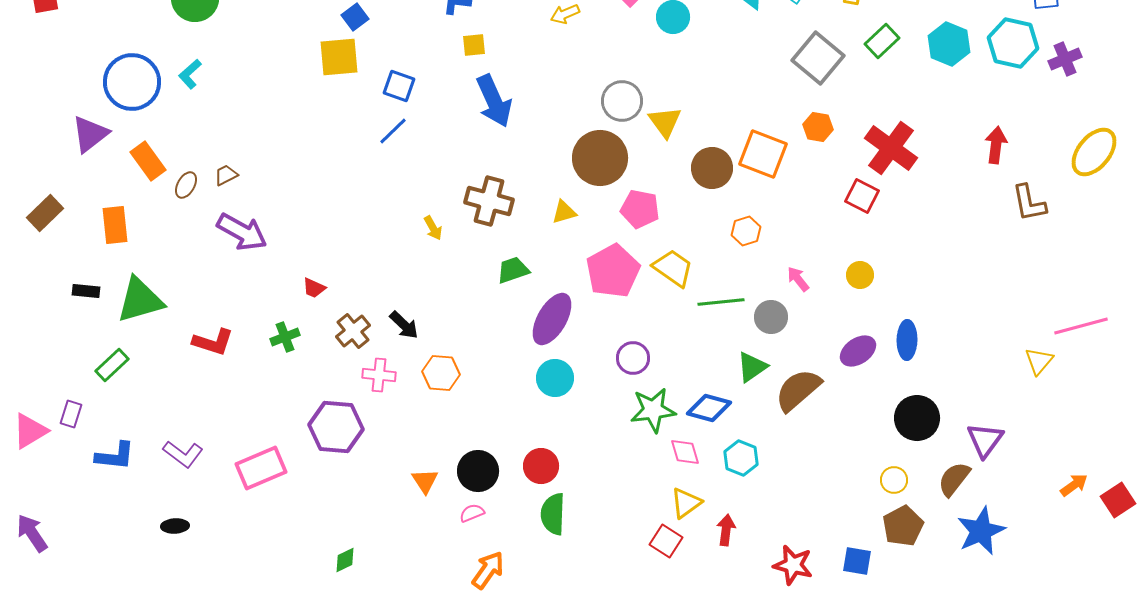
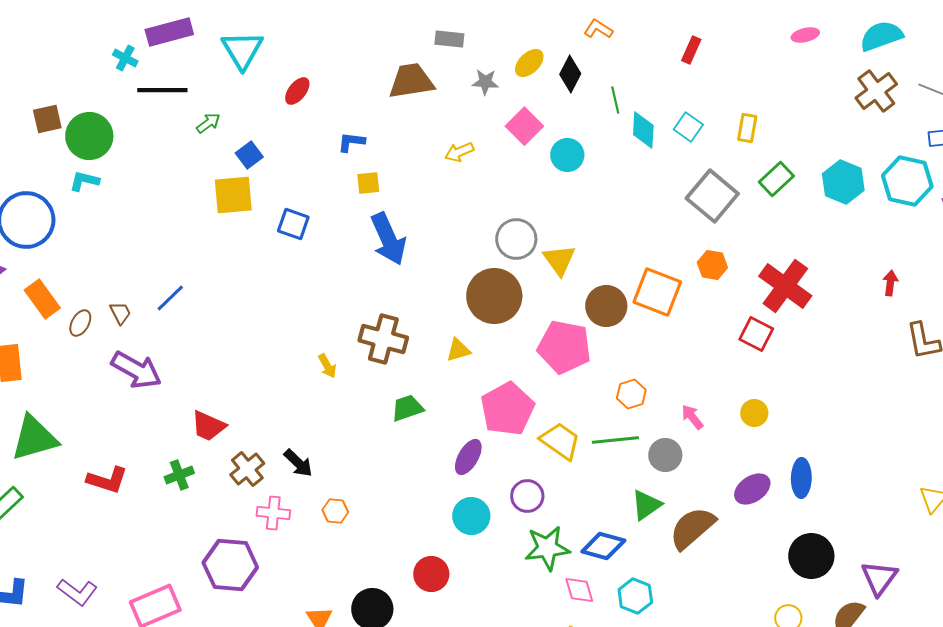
cyan L-shape: (190, 74) -> (84, 181), moved, turned 56
blue line: (393, 131) -> (170, 298), moved
red arrow: (996, 145) -> (890, 283), size x0.7
brown trapezoid: (226, 175) -> (120, 313), turned 90
pink pentagon: (640, 209) -> (564, 347), moved, size x1.4
orange hexagon: (746, 231) -> (631, 394), moved
yellow trapezoid: (673, 268) -> (560, 441), moved
red trapezoid: (314, 288) -> (208, 426), size x1.5
purple ellipse: (552, 319) -> (468, 457), moved, size x0.7
orange hexagon: (441, 373) -> (335, 511), size x0.7
cyan circle: (555, 378) -> (471, 516), moved
red circle: (541, 466) -> (431, 574), moved

